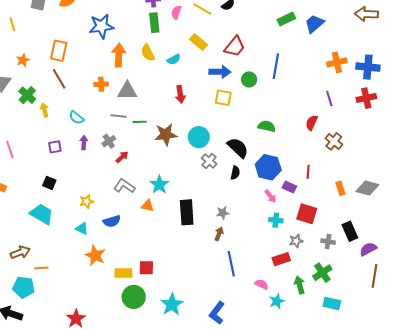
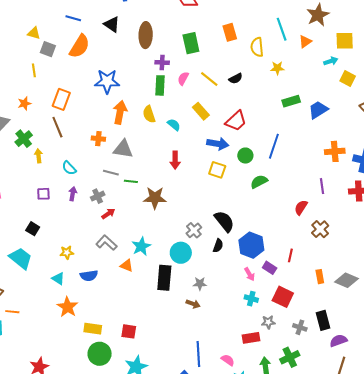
yellow line: (12, 24) -> (34, 70), moved
cyan semicircle: (174, 59) -> (174, 125), turned -120
green semicircle: (267, 126) -> (259, 182), moved, turned -48
cyan circle: (199, 137) -> (181, 253), moved
brown arrow: (219, 234) -> (193, 304), turned 80
blue line: (231, 264) -> (198, 354), moved
red square: (146, 268) -> (129, 331), moved

